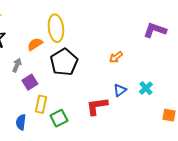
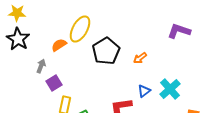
yellow ellipse: (56, 28) -> (80, 29), turned 36
black pentagon: (64, 62) -> (106, 51), moved
cyan cross: (146, 88) -> (170, 89), size x1.5

